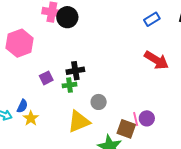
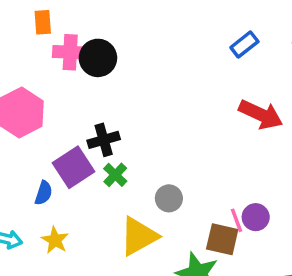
black cross: (75, 71) -> (104, 140), moved
purple square: (46, 78) -> (74, 167), size x1.6
green cross: (69, 85) -> (115, 175), turned -32
blue semicircle: (22, 106) -> (44, 193), moved

